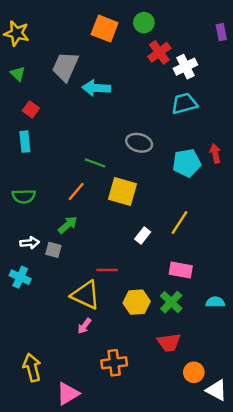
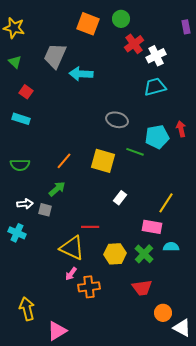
cyan rectangle: (25, 142) -> (21, 119), turned -66
green line: (95, 163) -> (135, 152), moved
yellow line: (180, 222) -> (166, 203), moved
cyan semicircle: (215, 302) -> (171, 247), moved
orange cross: (114, 363) -> (89, 287), moved

